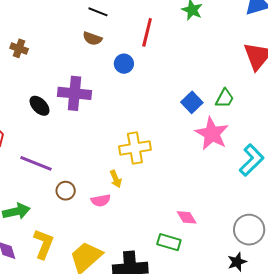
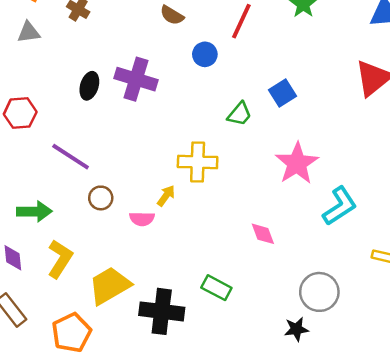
green trapezoid: (225, 98) -> (240, 114), moved
blue square: (192, 102) -> (283, 93), moved
black ellipse: (40, 106) -> (89, 86), turned 50
yellow arrow: (116, 179) -> (166, 196), turned -132
pink diamond: (187, 217) -> (263, 234), moved

